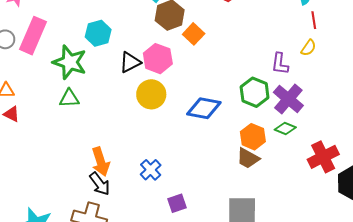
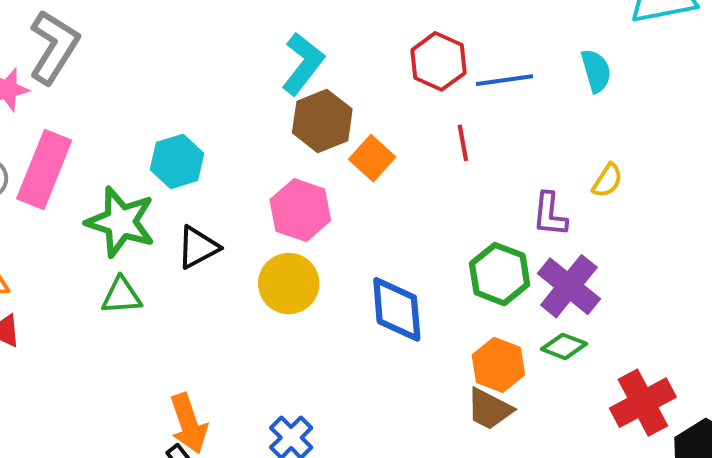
red line: (314, 20) -> (463, 143), moved
black triangle: (130, 62) -> (198, 247), moved
blue diamond: (204, 108) -> (397, 309), turned 76

